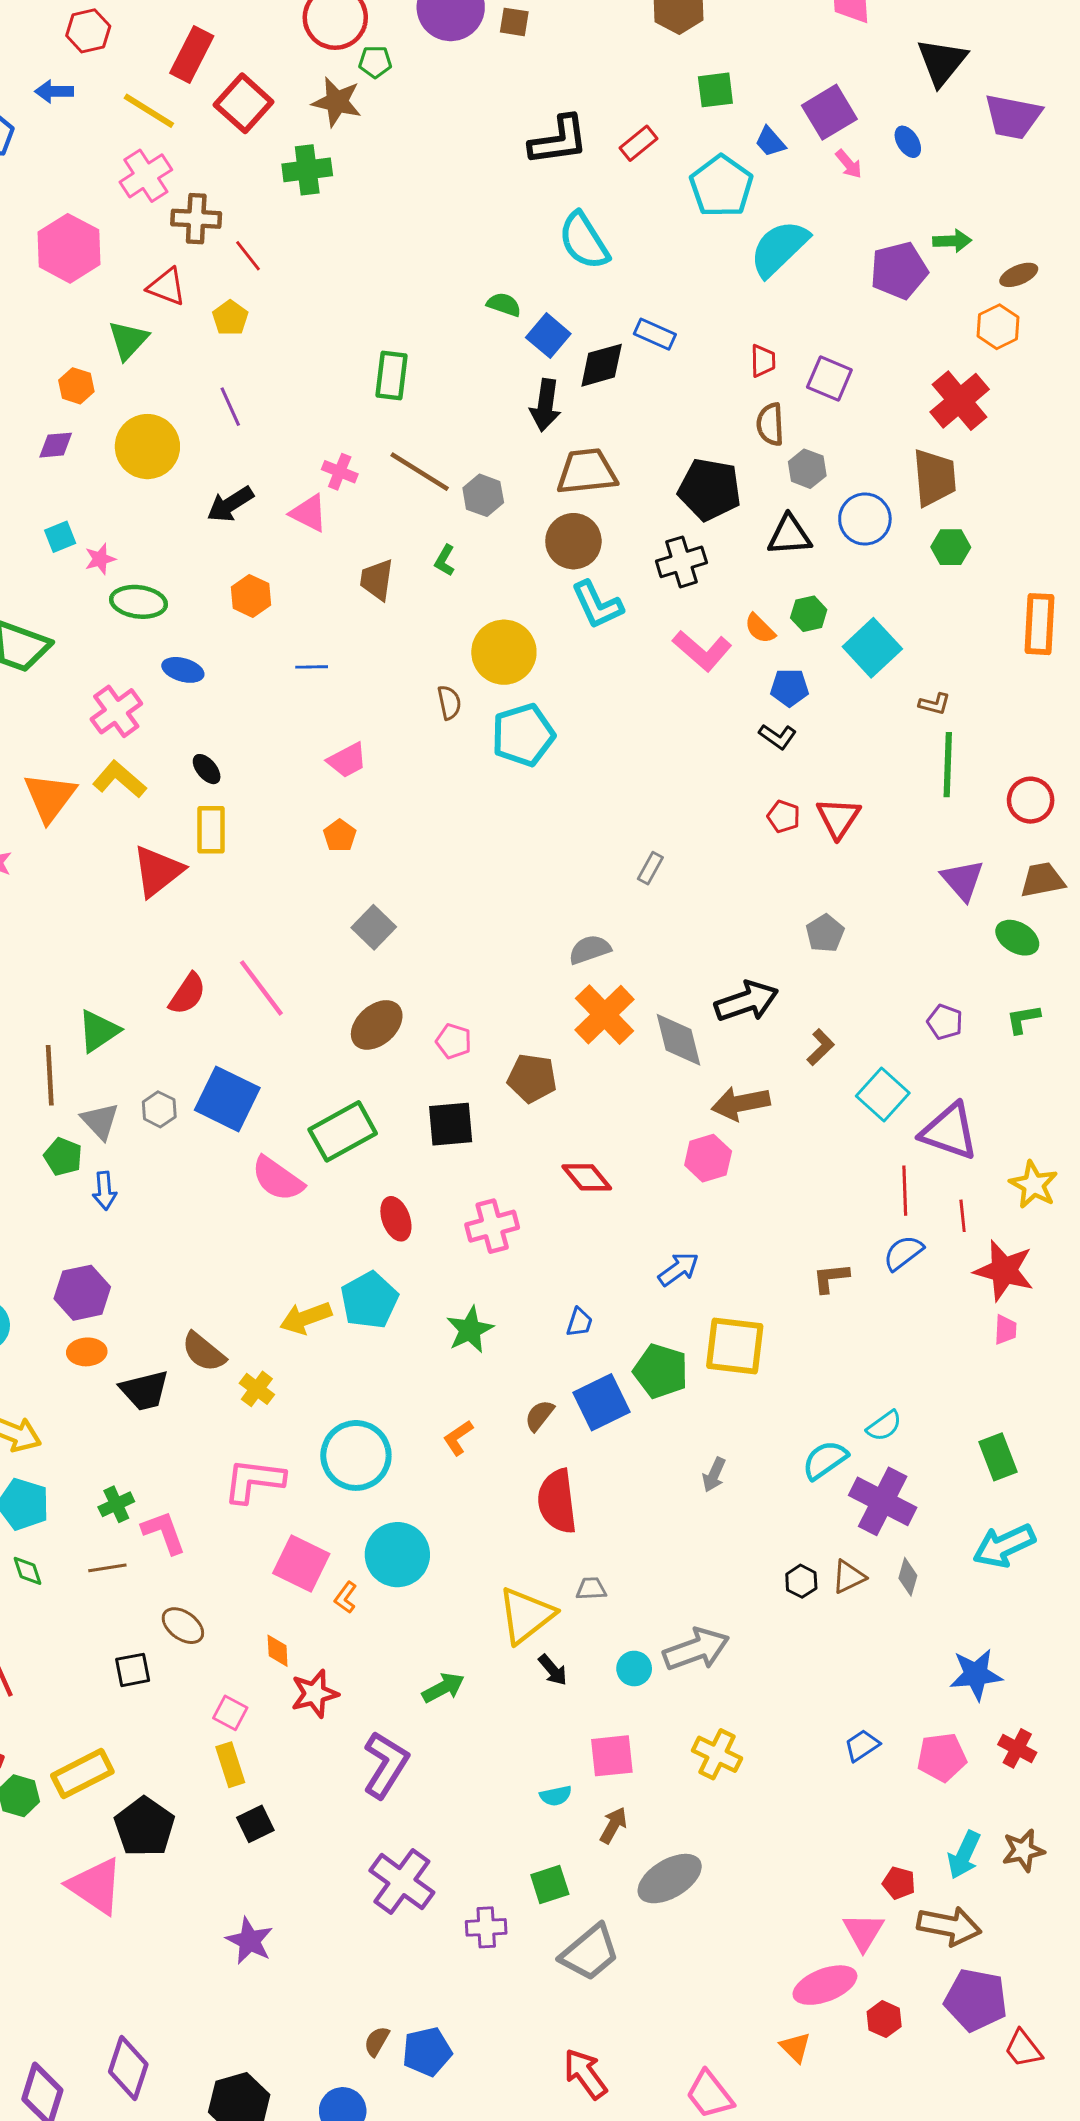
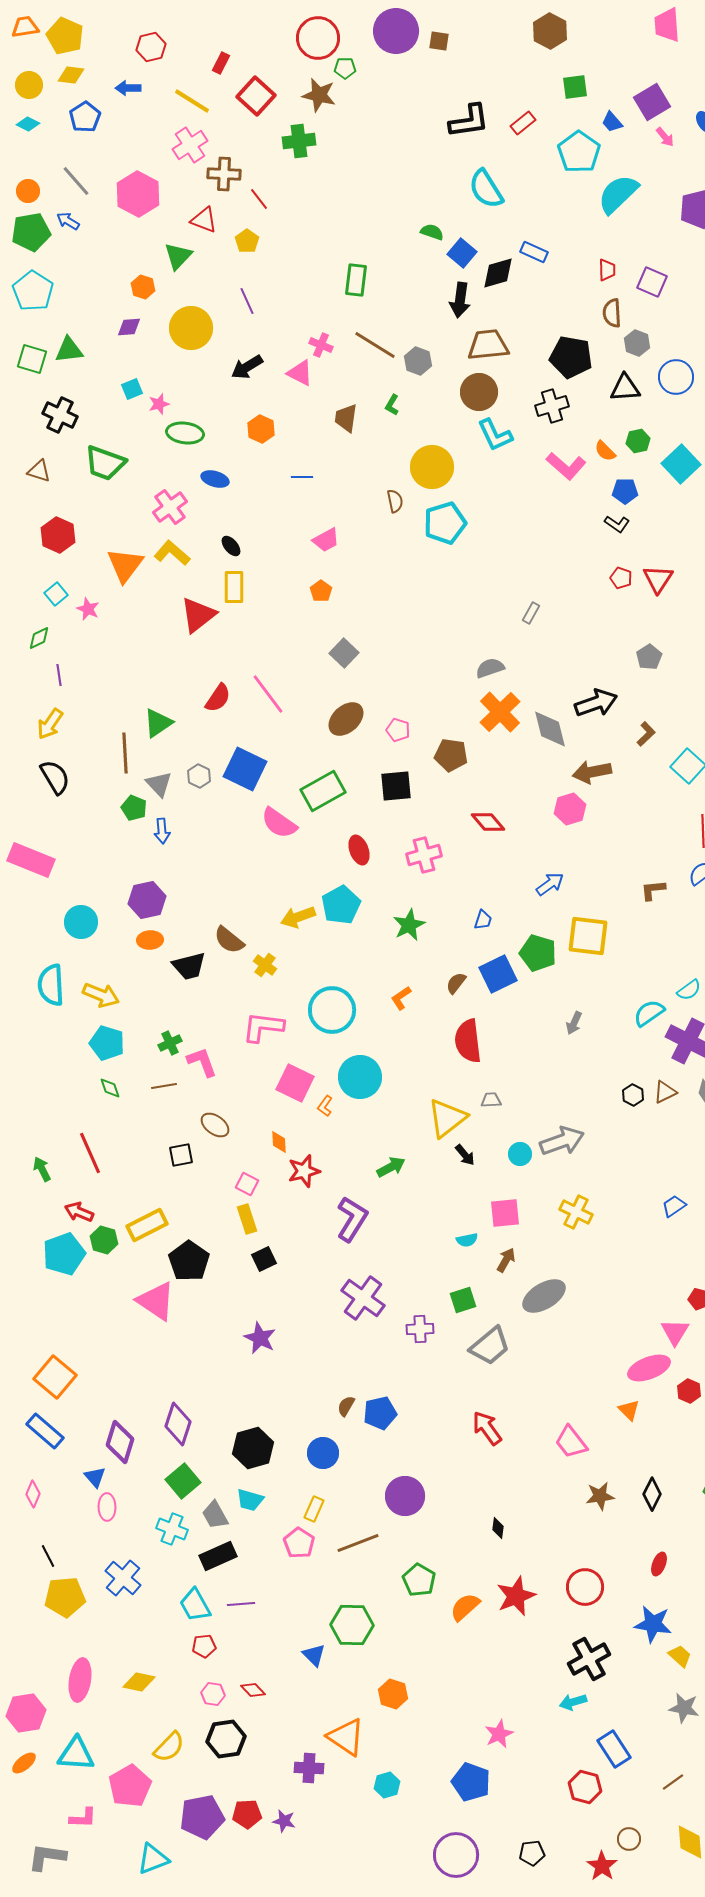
red rectangle: (192, 54) -> (221, 63), size x0.6

